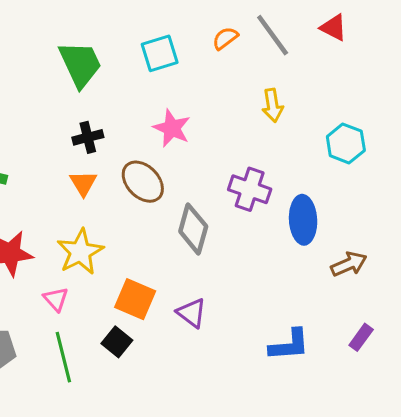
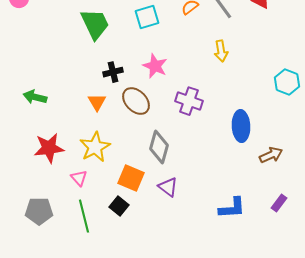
black cross: (88, 137) -> (113, 72), moved
cyan hexagon: (346, 143) -> (287, 82), moved
purple cross: (250, 189) -> (189, 101), moved
gray diamond: (193, 229) -> (159, 147), moved

